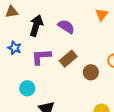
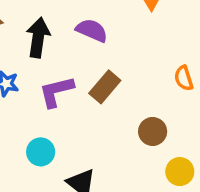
brown circle: (91, 72) -> (153, 131), moved

